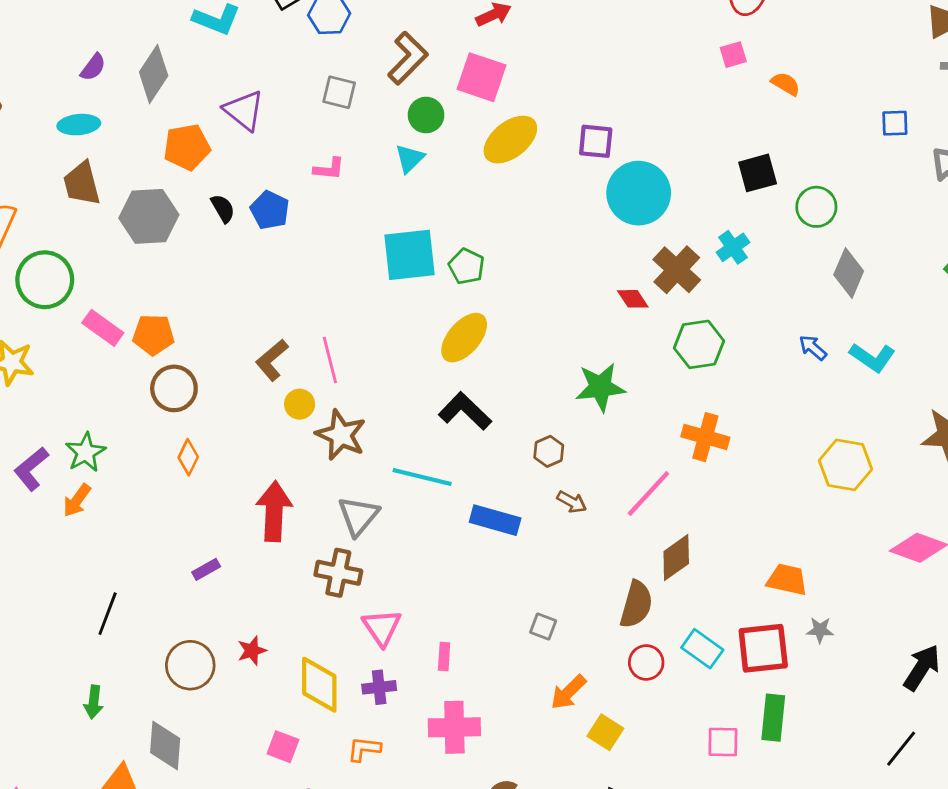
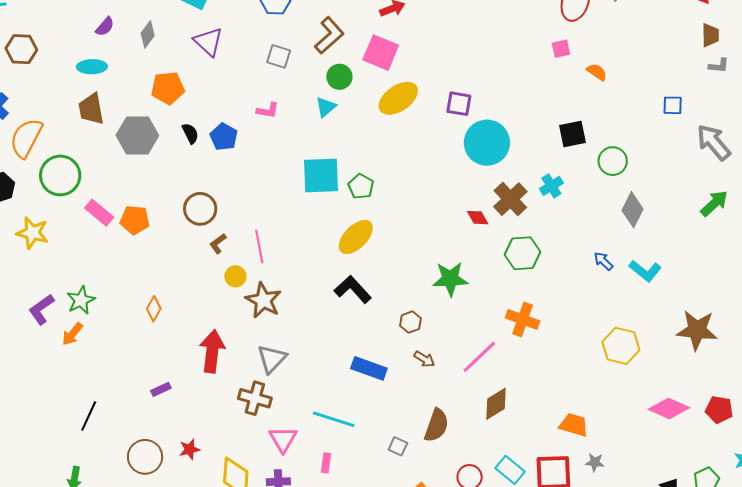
gray diamond: (154, 74) -> (148, 34), size x0.7
purple triangle: (244, 110) -> (208, 42), moved
brown L-shape: (272, 360) -> (218, 244), size x0.7
brown circle: (174, 388) -> (200, 209), moved
cyan line: (422, 477) -> (334, 419), moved
brown semicircle: (636, 604) -> (436, 425), moved

